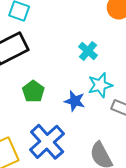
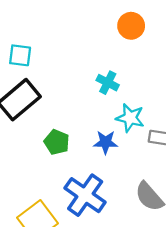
cyan star: (100, 85) -> (130, 118), turned -30

